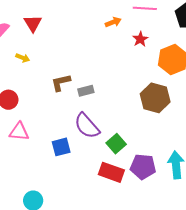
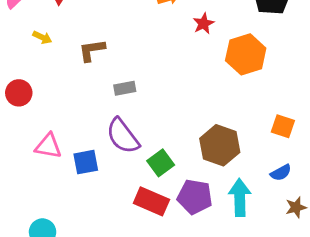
brown L-shape: (61, 83) -> (92, 50), moved
brown hexagon: (155, 98) -> (220, 145), moved
pink triangle: (19, 132) -> (48, 146), moved

